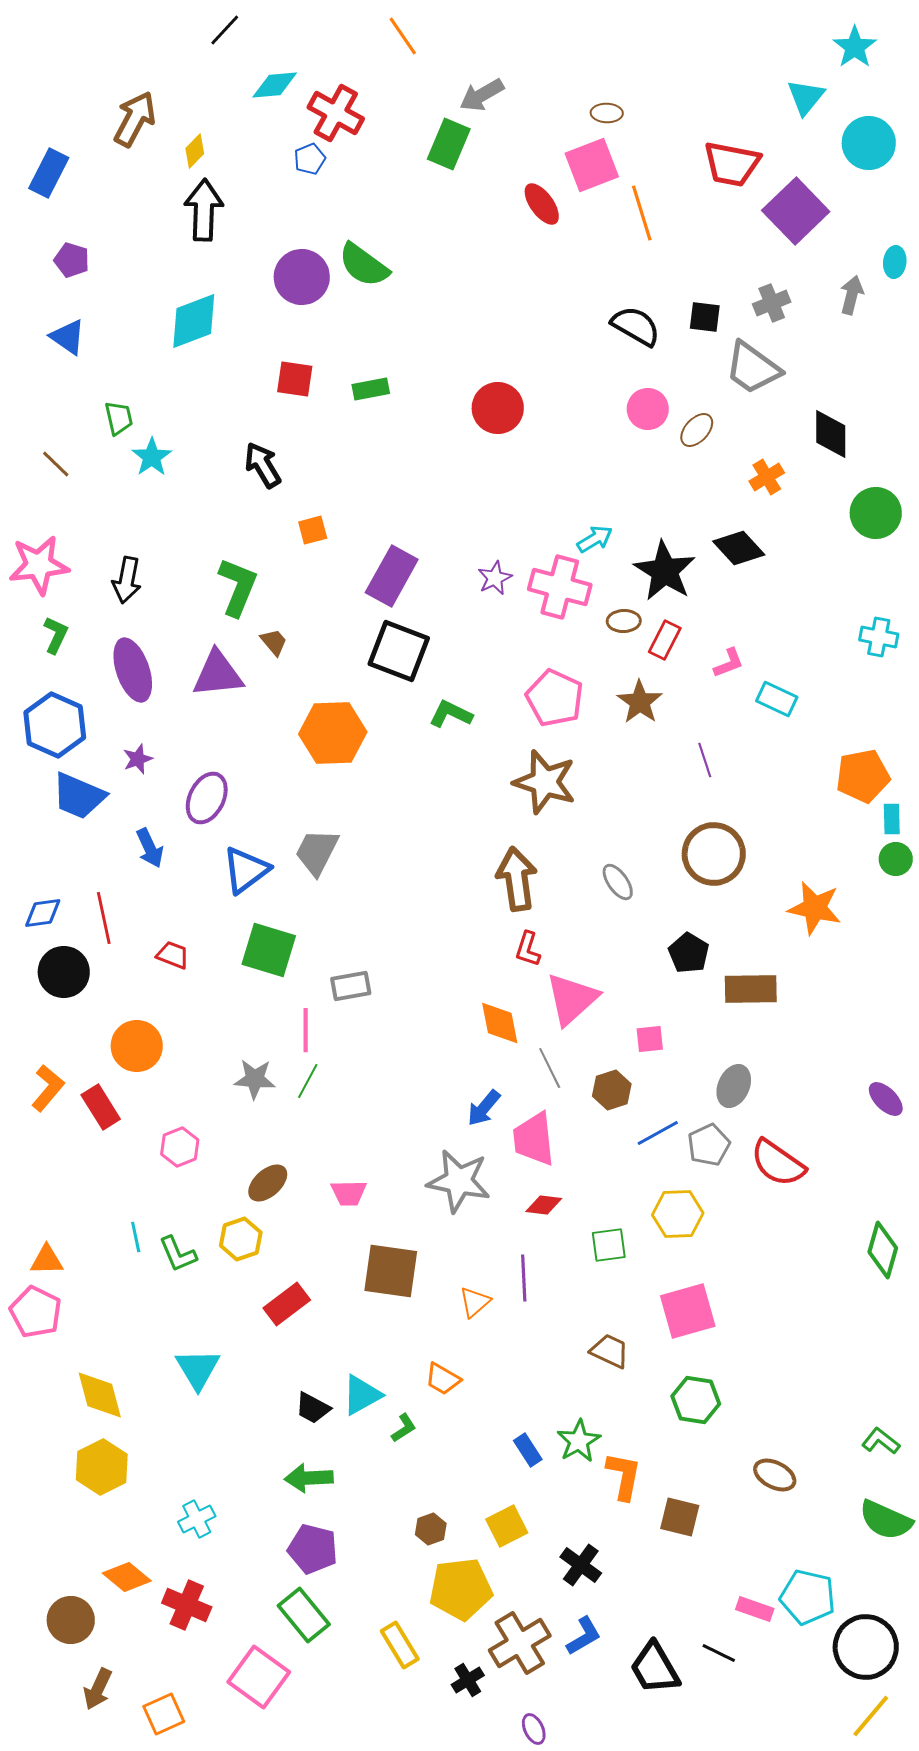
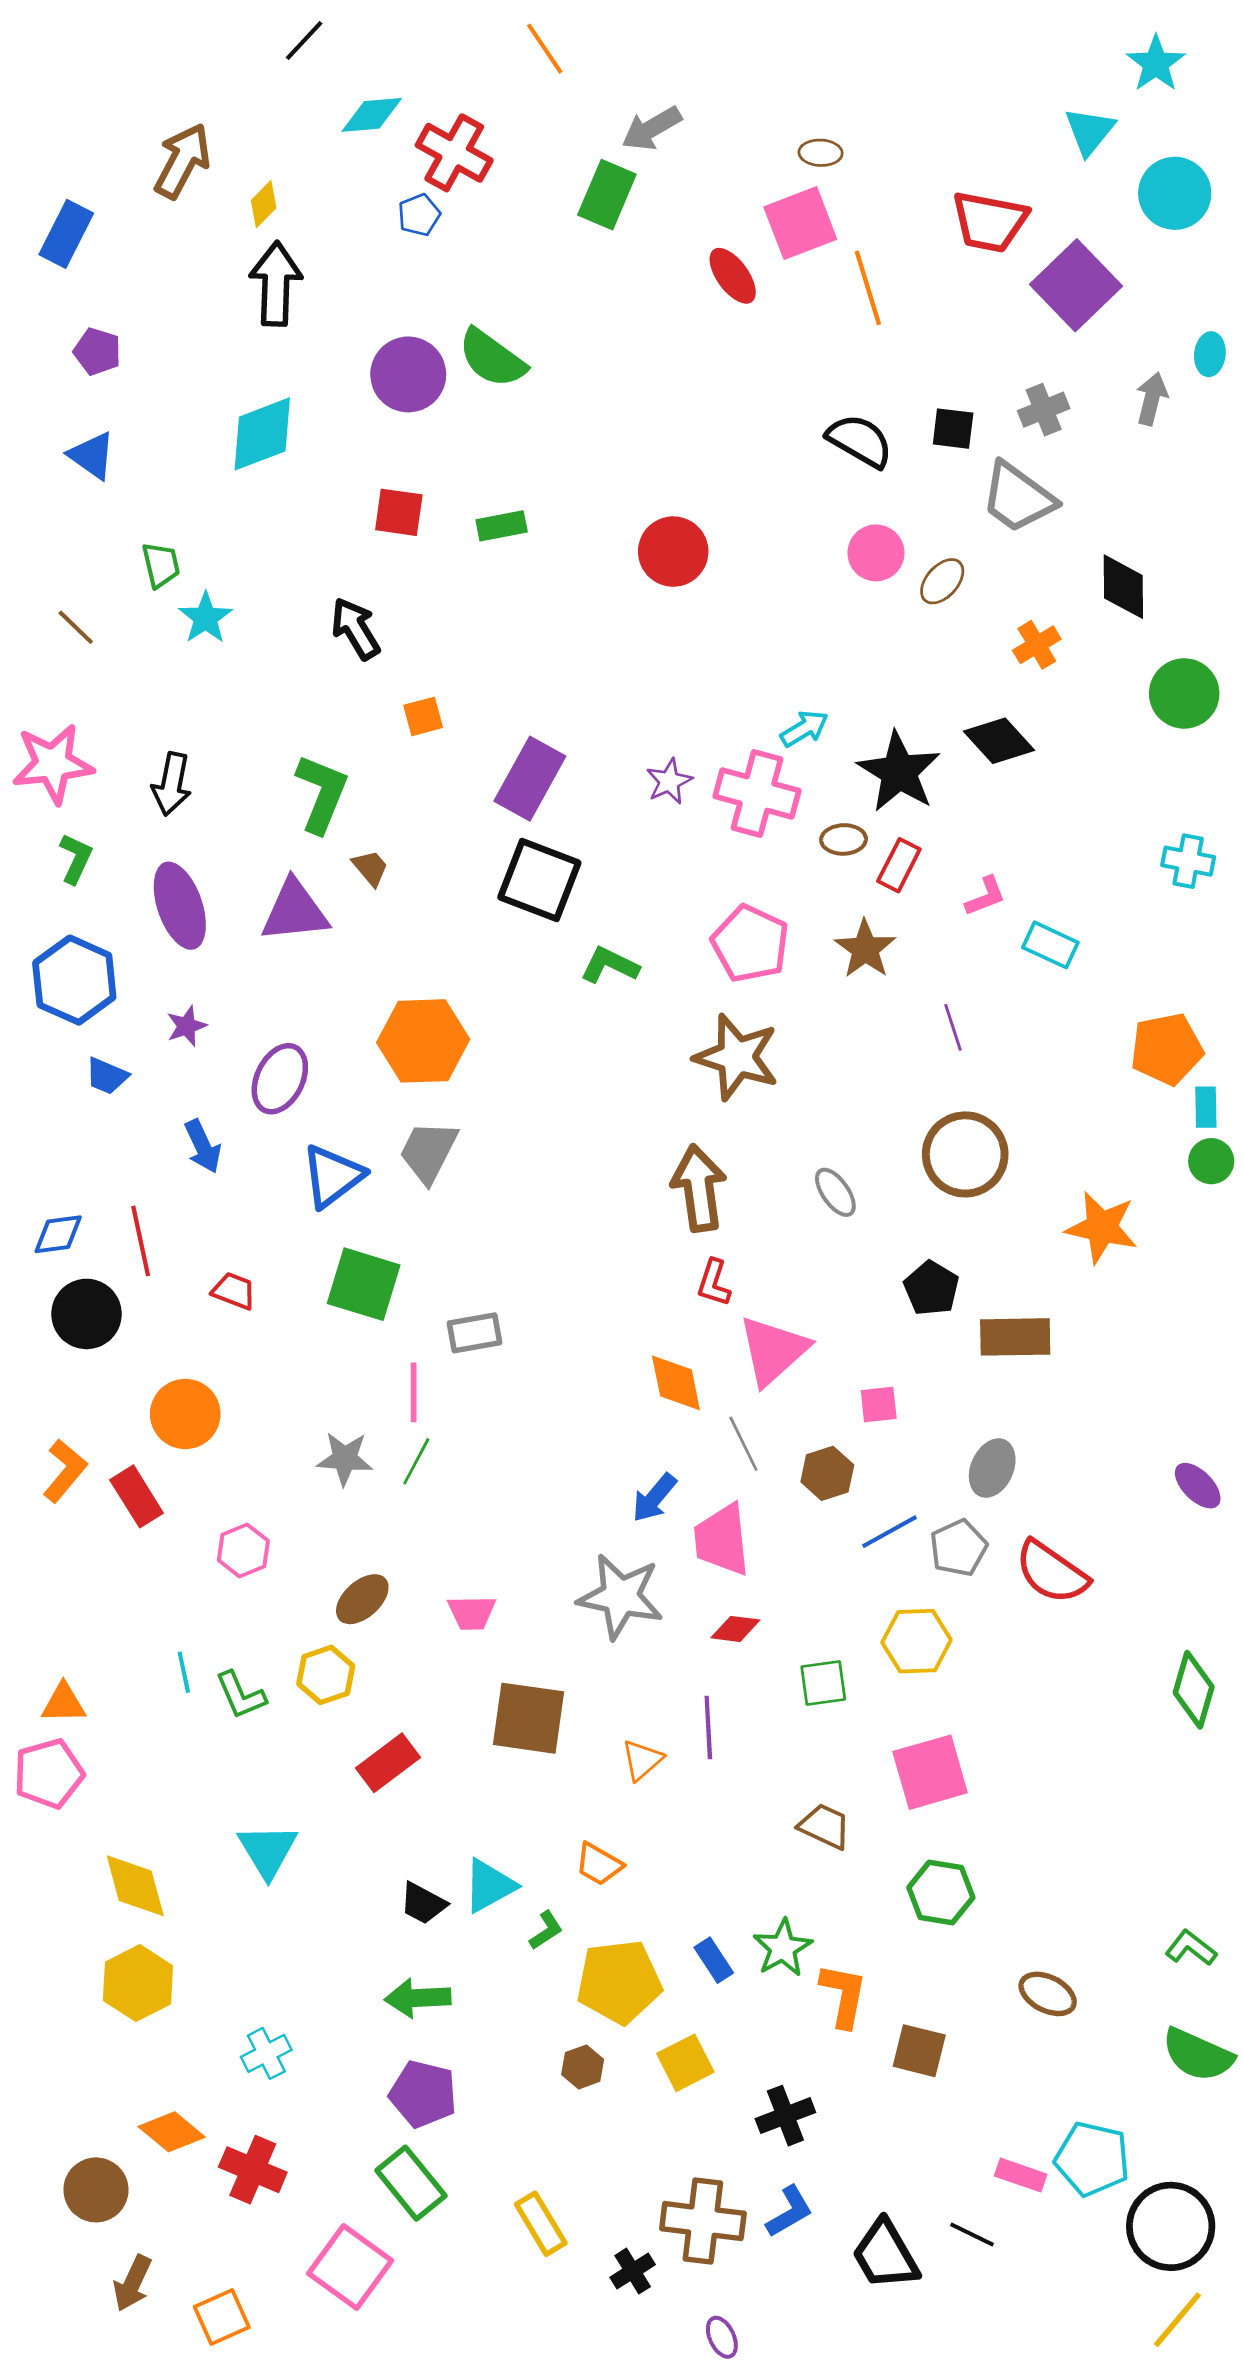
orange hexagon: (333, 733) -> (423, 1041), moved
blue trapezoid: (79, 796) -> (107, 1076), size x0.6
pink pentagon: (36, 1312) -> (49, 1774), turned 30
black cross: (581, 1565) -> (785, 2116), turned 33
yellow pentagon: (461, 1589) -> (619, 1982), moved
brown cross: (520, 1643) -> (703, 2221), turned 38

